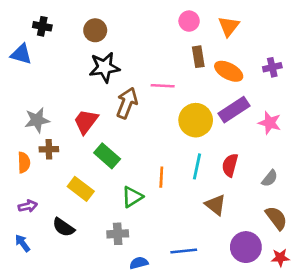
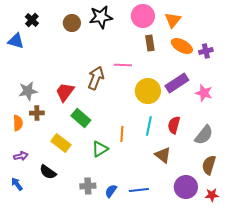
pink circle: (189, 21) -> (143, 16), size x1.5
black cross: (42, 26) -> (32, 20), turned 32
black star: (104, 67) -> (101, 17), moved
orange ellipse: (229, 71) -> (182, 46), moved
gray semicircle: (270, 178) -> (204, 135), size x1.5
brown semicircle: (276, 218) -> (209, 165), turned -126
gray cross: (118, 234) -> (88, 186), moved
blue semicircle: (139, 263) -> (111, 191), moved, turned -40

